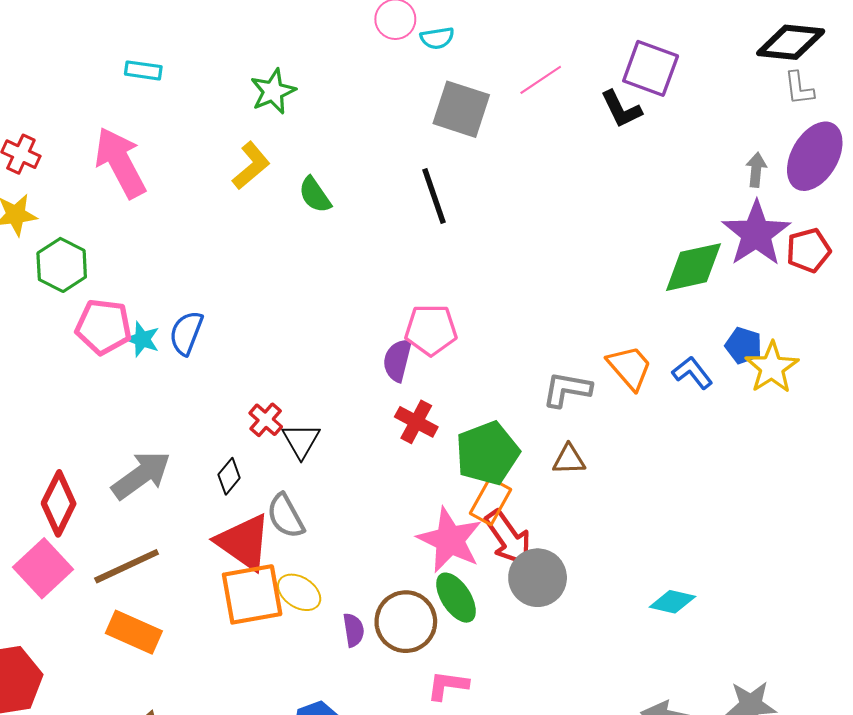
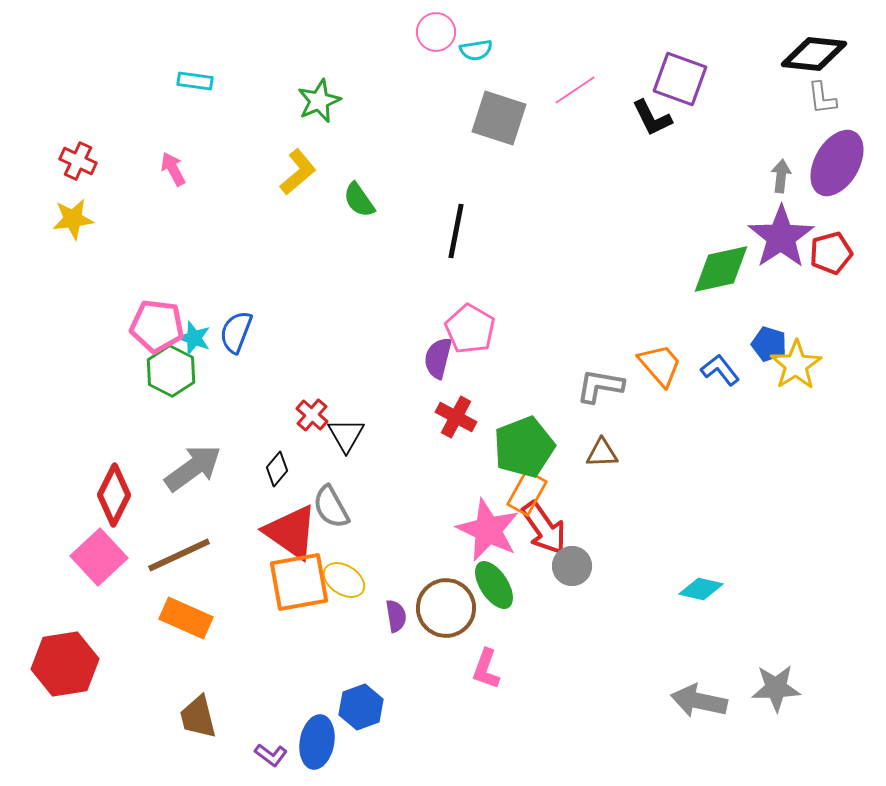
pink arrow: (120, 163) -> (173, 169), size x0.5
black line: (434, 196) -> (456, 231), moved, turned 30
green hexagon: (62, 265) -> (171, 371), moved
pink pentagon: (431, 330) -> (470, 329), turned 30
gray circle: (538, 578) -> (572, 566), size x0.7
pink L-shape: (448, 685) -> (486, 669), turned -78

